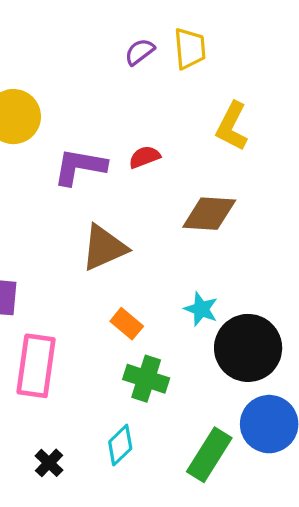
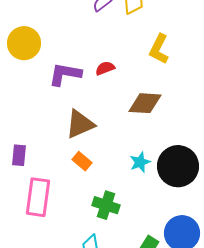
cyan star: (201, 309) -> (140, 162), turned 30
orange rectangle: (127, 324) -> (82, 161), moved
black circle: (248, 348) -> (178, 166), moved

